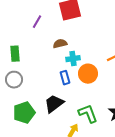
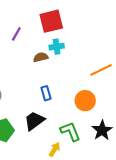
cyan cross: (73, 59) -> (57, 47), moved
orange circle: (88, 74) -> (85, 101), moved

